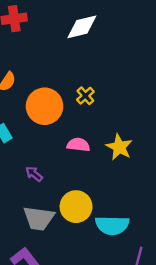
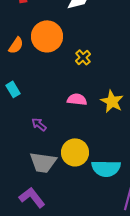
orange circle: (45, 106) -> (47, 36), moved

